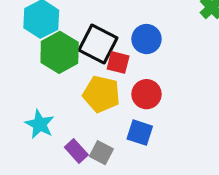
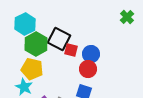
blue circle: (146, 39) -> (91, 54), moved
yellow pentagon: (101, 94) -> (32, 69), moved

